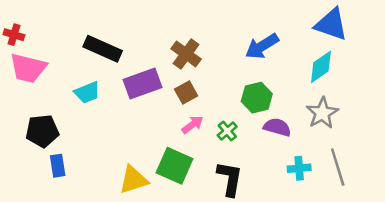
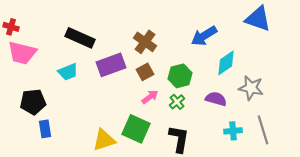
cyan diamond: (321, 67) -> (226, 63), moved
green hexagon: (257, 98) -> (180, 76), moved
gray star: (322, 113) -> (251, 88), turned -30

